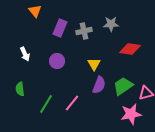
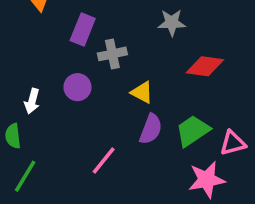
gray cross: (84, 31) -> (112, 54), moved
white arrow: (25, 54) -> (32, 101), moved, turned 40
yellow triangle: (94, 64) -> (142, 92), turned -32
green line: (46, 104) -> (25, 176), moved

